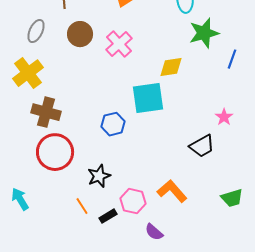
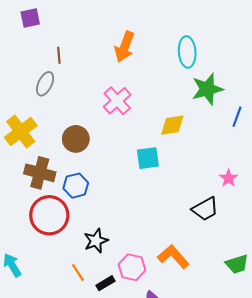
gray ellipse: (36, 31) -> (45, 84), moved
brown circle: (80, 34) -> (76, 139), moved
cyan square: (148, 98) -> (148, 158), size x0.7
blue hexagon: (113, 124) -> (76, 186), moved

